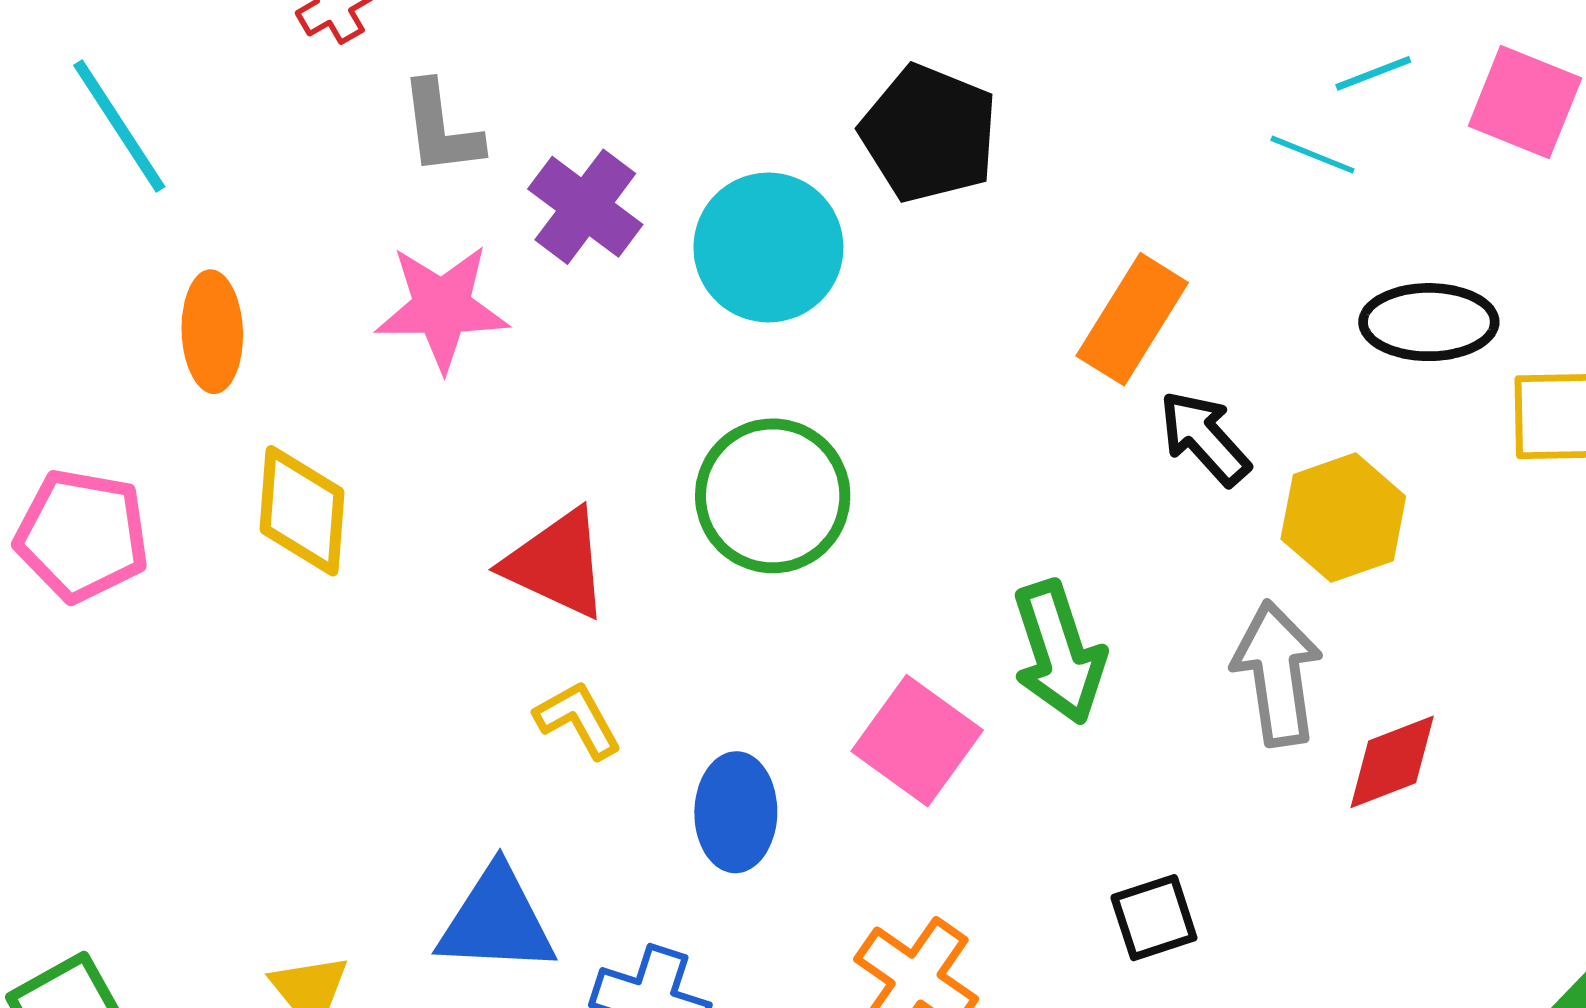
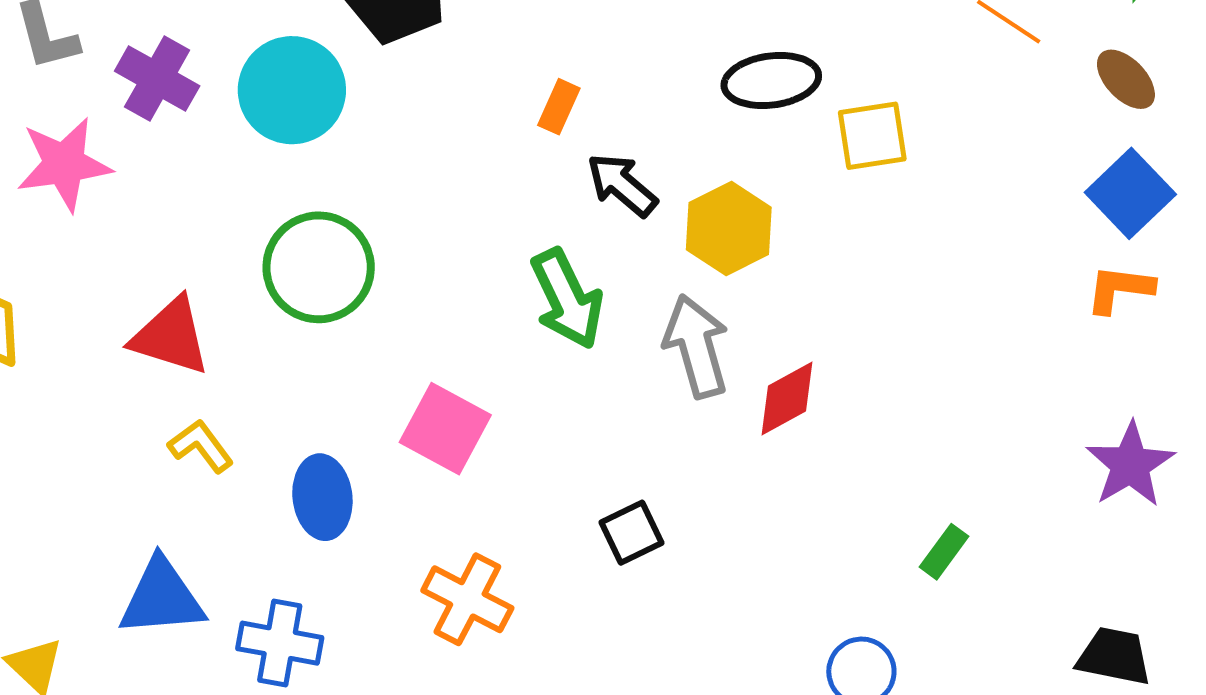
orange rectangle: (1132, 319) -> (559, 107), size x0.6
green arrow: (1059, 652) -> (567, 299), moved

